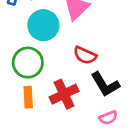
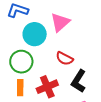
black L-shape: (105, 84) -> (79, 81), turned 60

